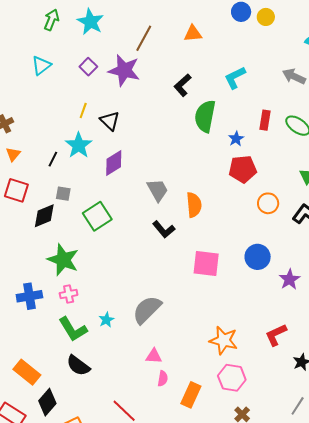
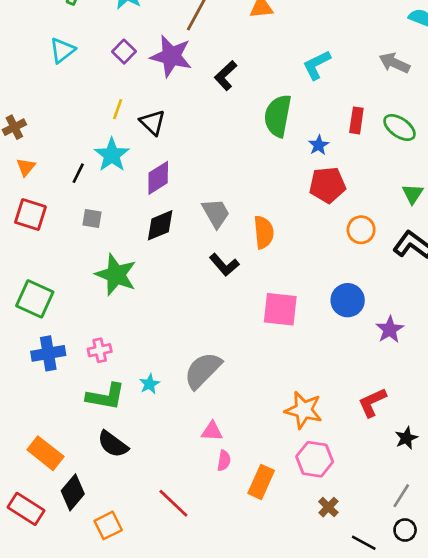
black L-shape: (183, 85) -> (226, 76), moved
black diamond: (44, 216) -> (160, 225), moved
green square: (97, 216) -> (35, 299), moved, turned -32
green star: (63, 260) -> (116, 275), moved
green L-shape: (73, 329) -> (106, 397), turned -48

